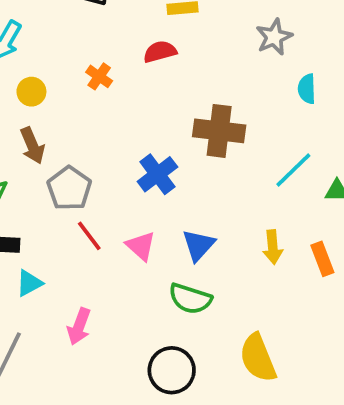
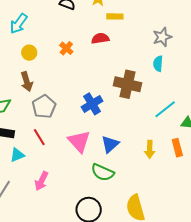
cyan semicircle: (307, 89) -> (158, 64), moved
red line: (89, 236) -> (39, 137), moved
pink triangle: (141, 246) -> (79, 141), size x1.4
orange rectangle: (322, 259) -> (177, 148), moved

